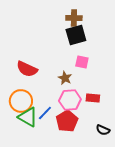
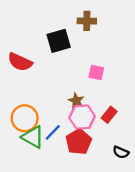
black square: (76, 35) -> (59, 41), moved
red semicircle: (27, 69) -> (20, 62), moved
brown star: (65, 78) -> (76, 101), moved
red rectangle: (93, 98) -> (109, 115), turned -56

